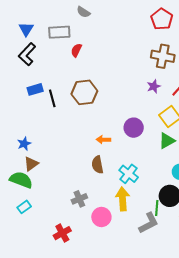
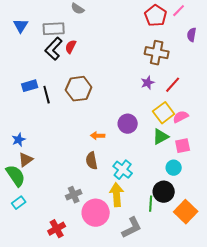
black L-shape: (27, 54) -> (54, 49), moved
green semicircle: (21, 180) -> (16, 176), turned 35
pink circle: (101, 217) -> (96, 213), size x1.4
gray L-shape: (149, 223) -> (132, 228), moved

